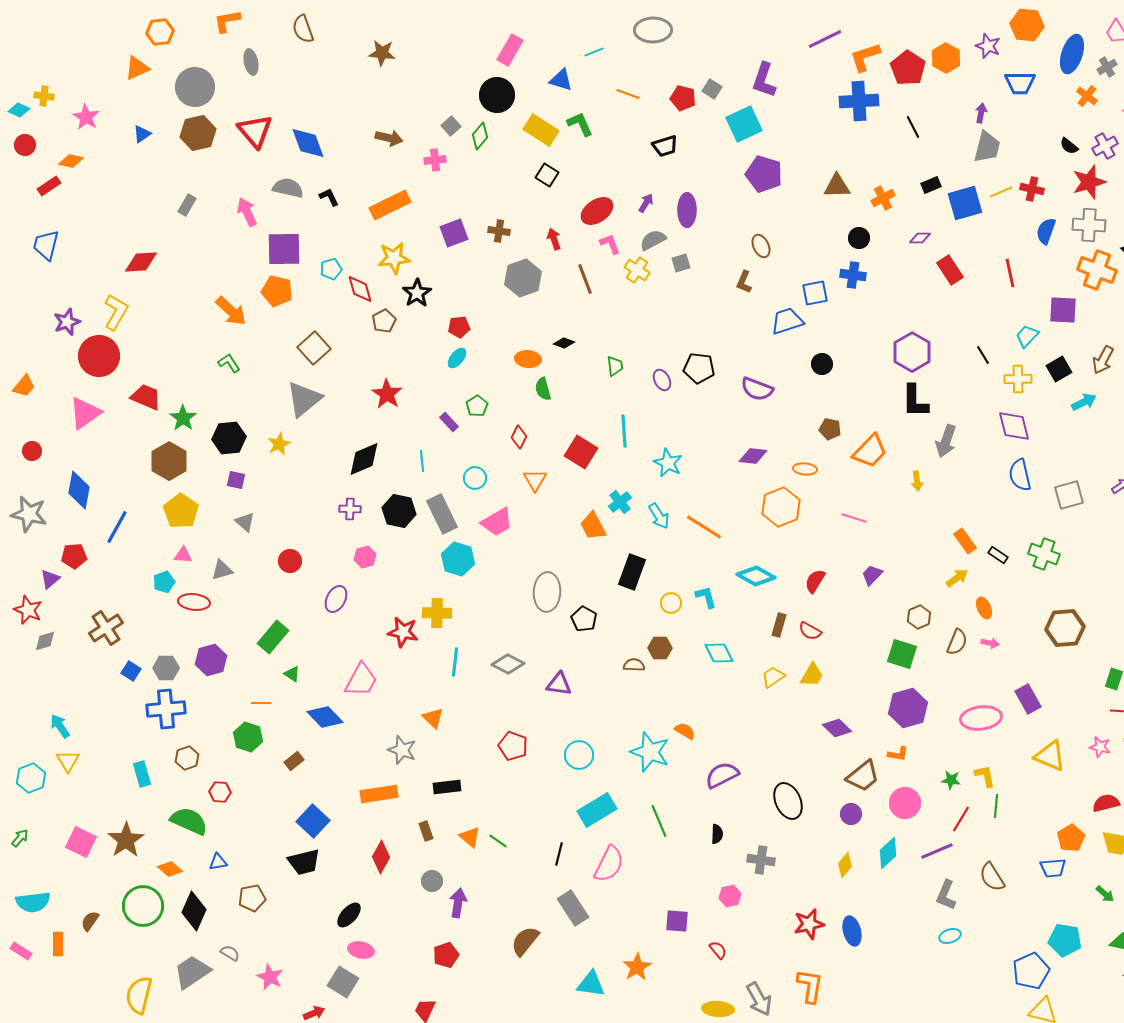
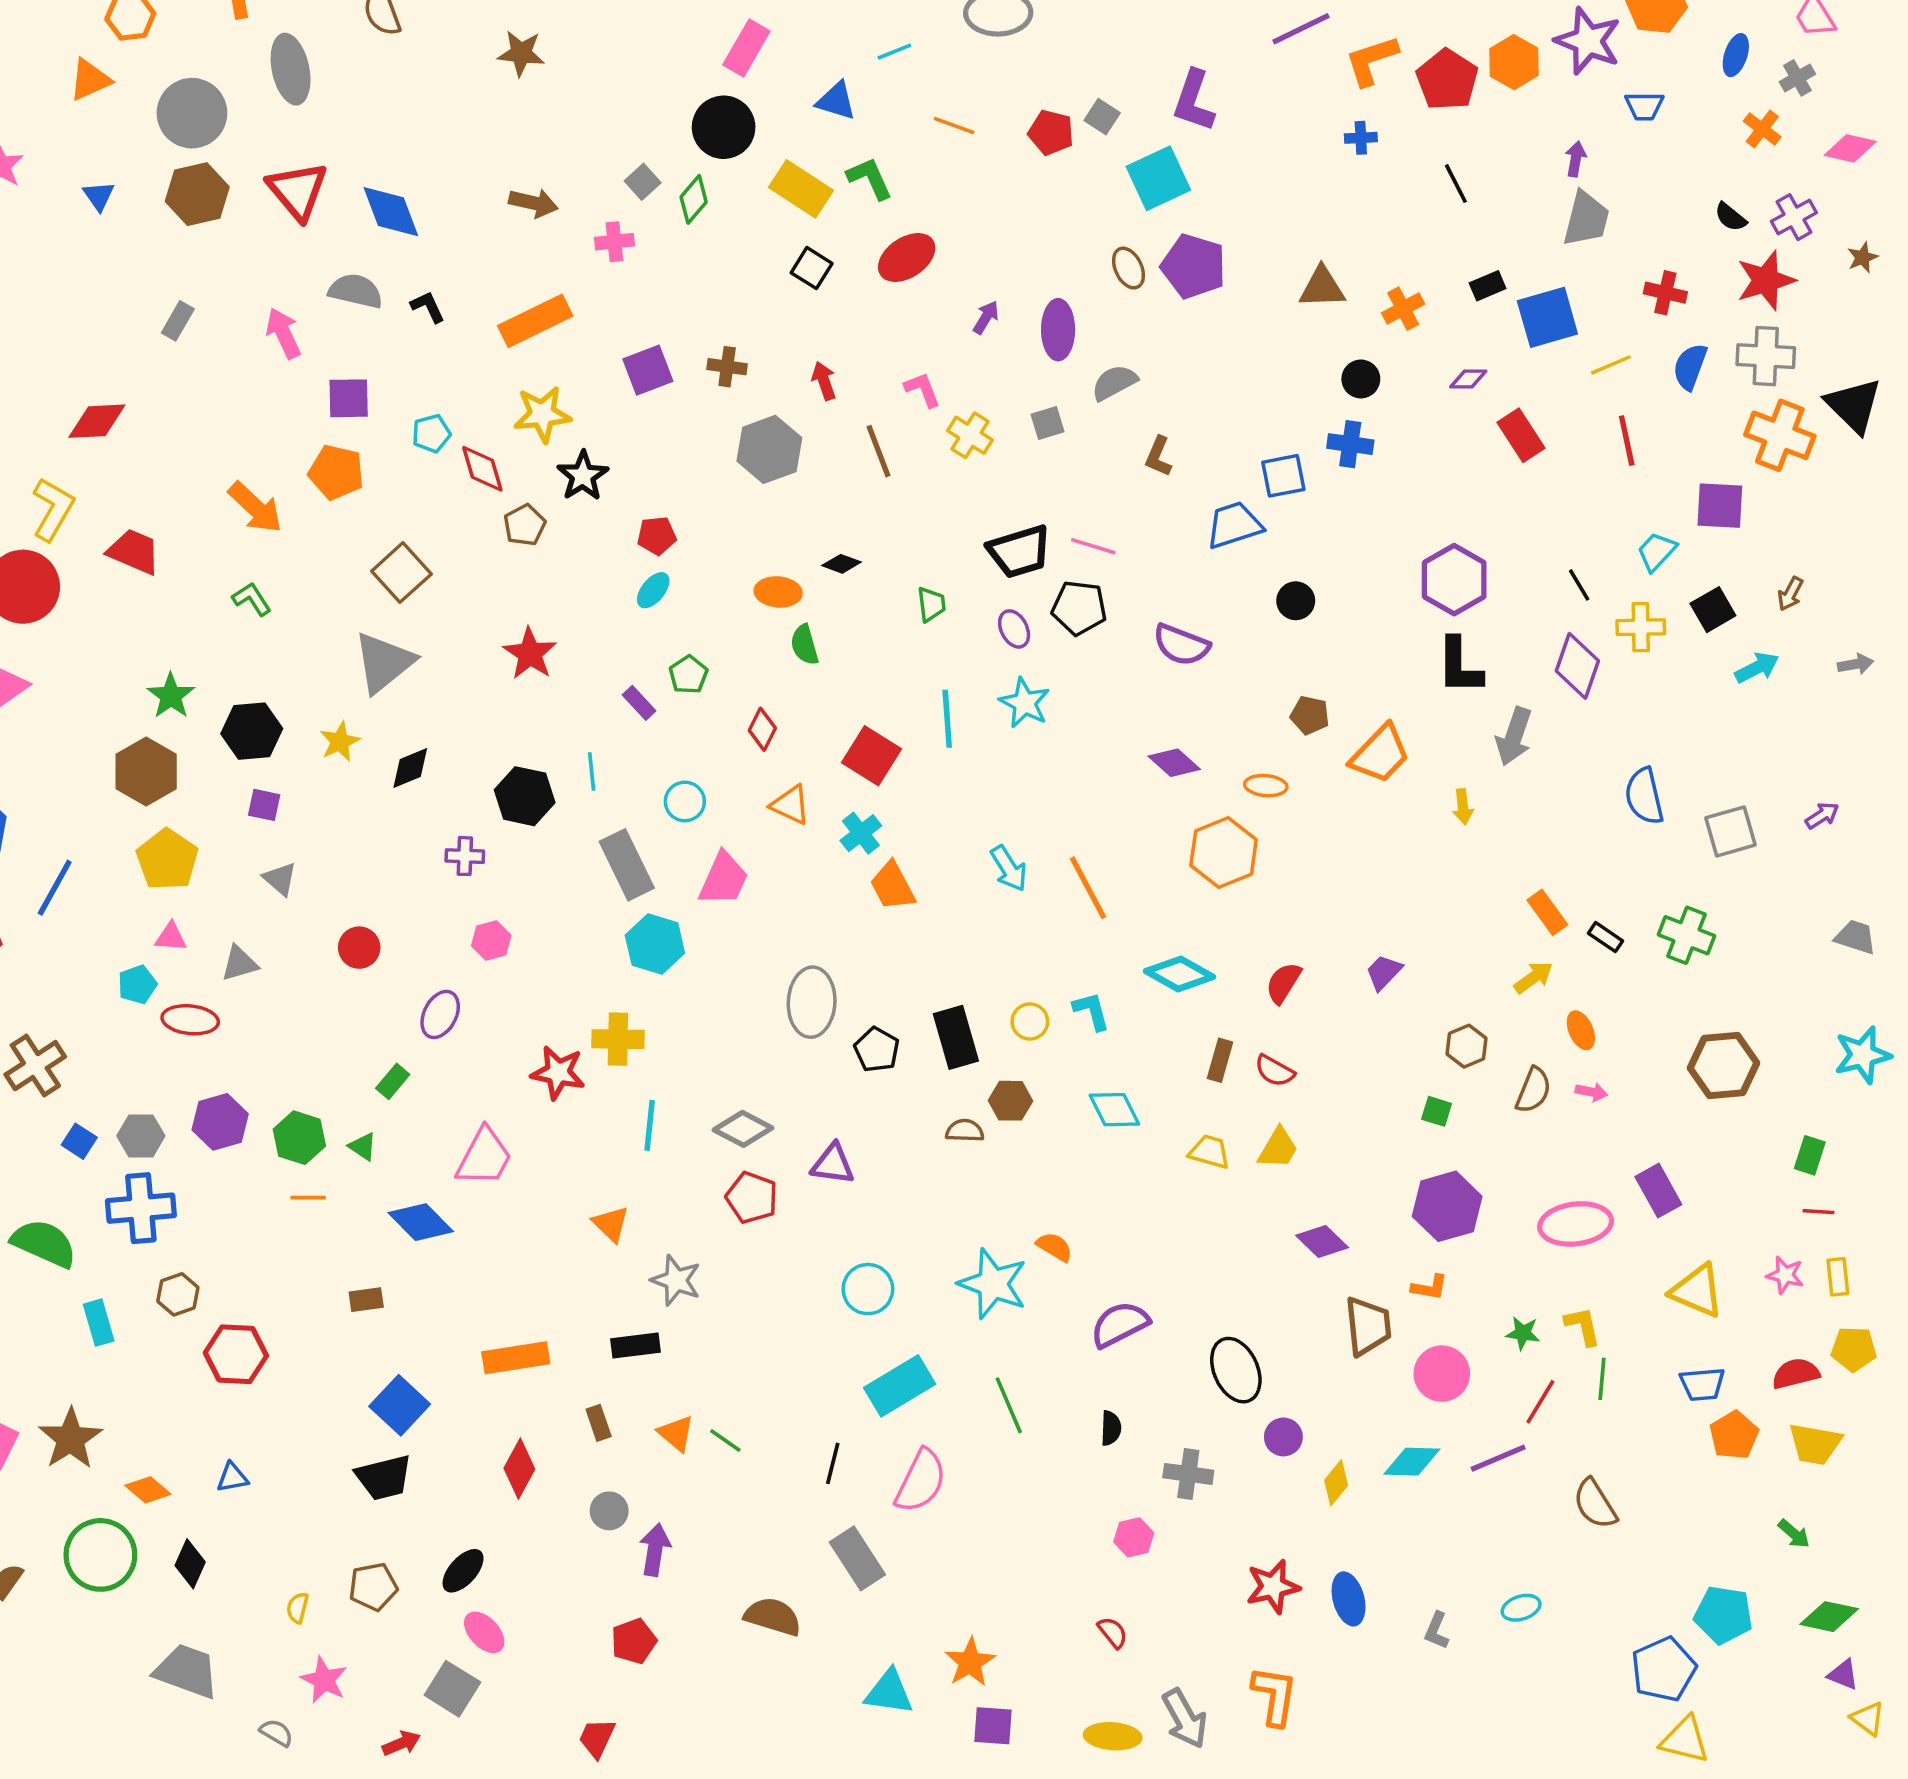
purple star: (988, 46) -> (1588, 41), size x1.5
blue ellipse: (1072, 54) -> (1736, 55), size x0.6
gray ellipse: (251, 62) -> (291, 69), size x1.5
blue trapezoid: (1020, 83) -> (1644, 106), size x0.7
blue cross: (859, 101) -> (1361, 138), size x0.5
blue triangle: (142, 134) -> (99, 196), turned -30
black trapezoid: (665, 146) -> (1019, 551), moved, size x1.4
yellow line: (1001, 192) -> (1611, 365), moved
red ellipse: (597, 211) -> (907, 257), moved
gray semicircle: (653, 240) -> (1114, 382), moved
brown ellipse: (761, 246) -> (1128, 268), moved
purple square: (284, 249) -> (349, 398), size x0.7
brown arrow: (1103, 360) -> (1790, 594), size x0.7
red trapezoid: (146, 397) -> (134, 551), moved
purple diamond: (1014, 426) -> (1577, 666), moved, turned 33
purple diamond: (753, 456) -> (1174, 763), turned 36
black diamond: (364, 459) -> (410, 768), moved, size x0.7
cyan star: (668, 463) -> (1025, 703), moved
orange triangle: (535, 480) -> (790, 805), turned -35
cyan cross: (620, 502) -> (861, 833), moved
black hexagon: (399, 511) -> (525, 796), moved
pink line: (854, 518) -> (1093, 546), moved
pink trapezoid: (497, 522) -> (724, 879), turned -36
orange line: (704, 527) -> (1088, 888), turned 30
black rectangle: (632, 572) -> (956, 1037), moved, turned -36
green rectangle: (273, 637) -> (393, 1081), moved, size x0.6
green square: (902, 654) -> (1437, 1111), size x0.6
yellow trapezoid: (773, 677) -> (1209, 1152), turned 50
green hexagon: (248, 737) -> (299, 1138), moved
red pentagon: (513, 746) -> (752, 1198), moved
gray star: (402, 750) -> (676, 1280), moved
brown rectangle: (294, 761) -> (366, 1300), turned 30
brown trapezoid: (863, 776) -> (1368, 1326), turned -57
red hexagon: (220, 792) -> (236, 1354), size x1.6
purple circle: (851, 814) -> (1283, 1437), moved
green semicircle: (189, 821) -> (44, 1243), moved
cyan diamond: (888, 853) -> (1412, 1462), turned 44
blue trapezoid: (1053, 868) -> (1702, 1384), moved
gray L-shape: (946, 895) -> (1437, 1631), moved, size x0.7
brown pentagon: (252, 898) -> (373, 1587), moved
black diamond: (194, 911) -> (190, 1564), size x0.7
purple square: (677, 921) -> (993, 1726), moved
brown semicircle: (525, 941) -> (773, 1617), turned 68
pink ellipse: (361, 950) -> (484, 1632), turned 35
gray semicircle: (230, 953) -> (276, 1733), moved
gray trapezoid: (192, 972) -> (187, 1671), turned 54
yellow semicircle: (139, 995) -> (298, 1608), moved, size x0.5

